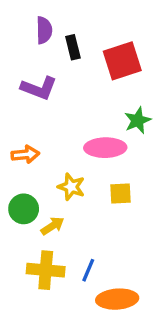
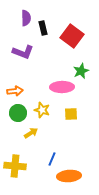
red square: (122, 61) -> (72, 36), turned -35
green circle: (24, 209) -> (18, 113), moved
yellow cross: (46, 270) -> (15, 166), moved

